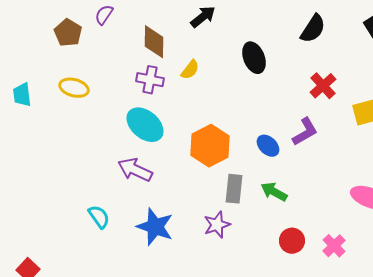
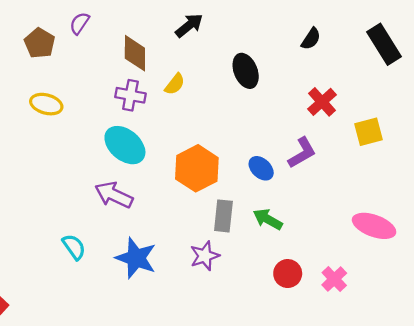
black semicircle: (313, 29) -> (311, 39), size x0.7

